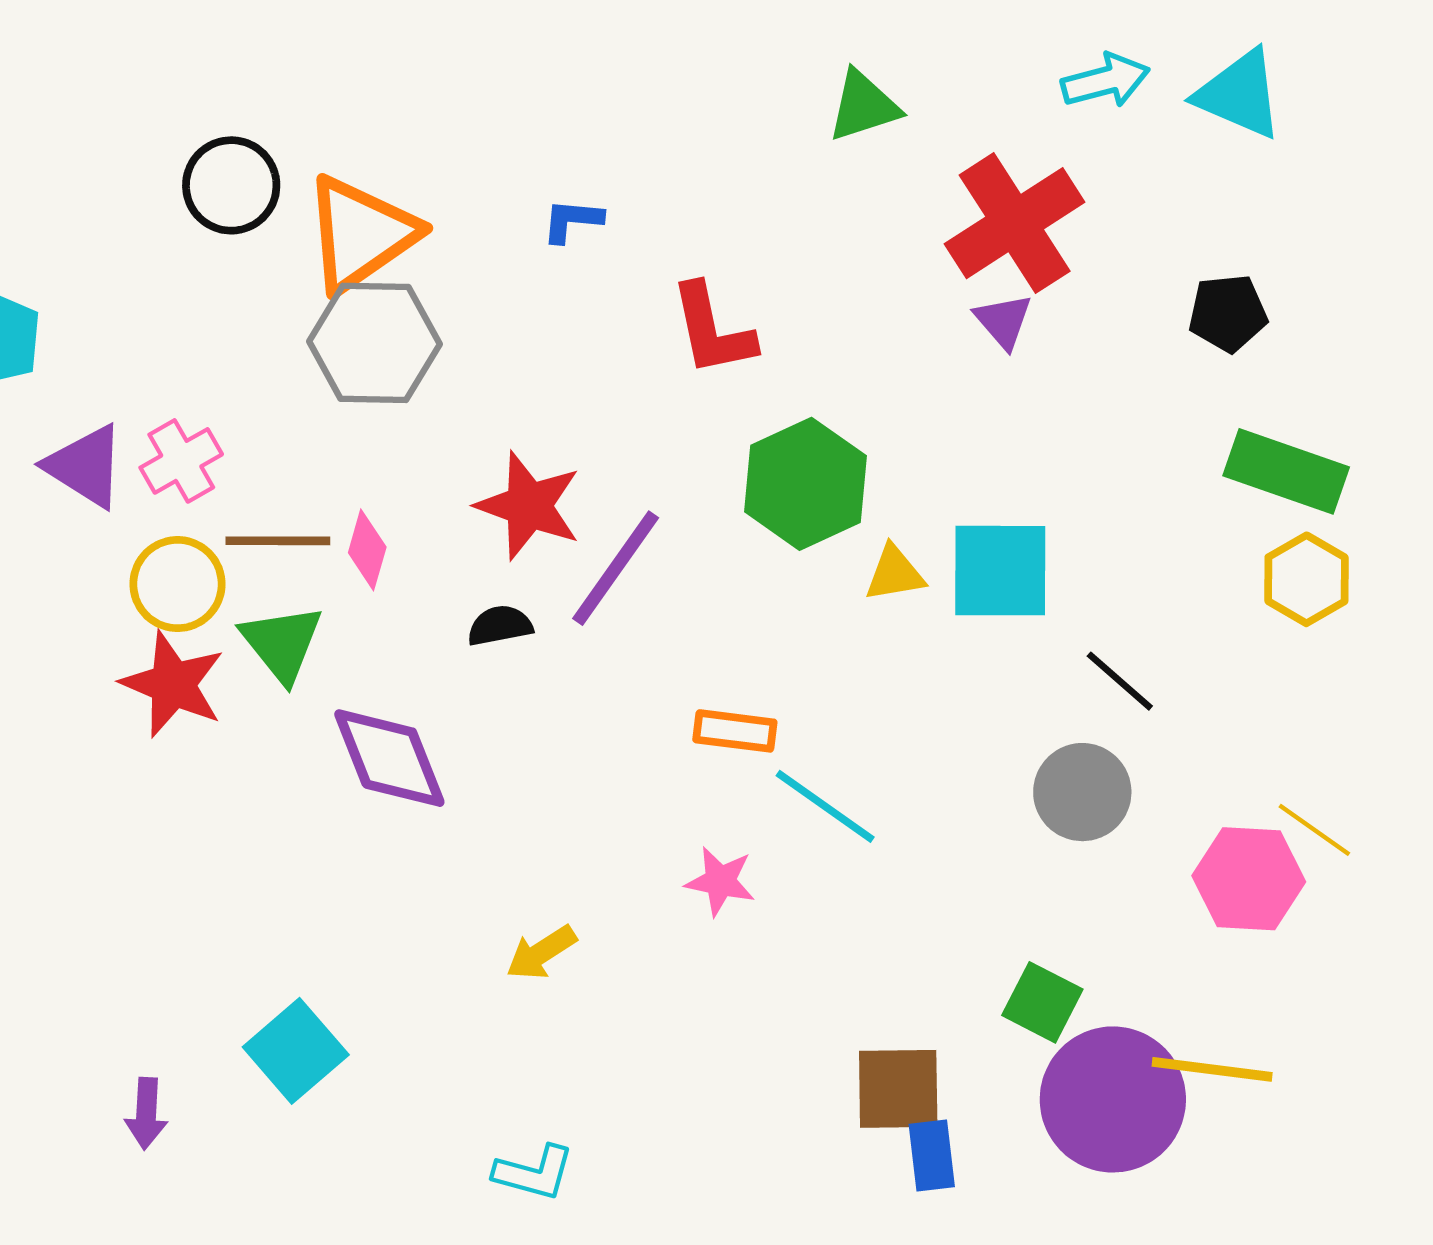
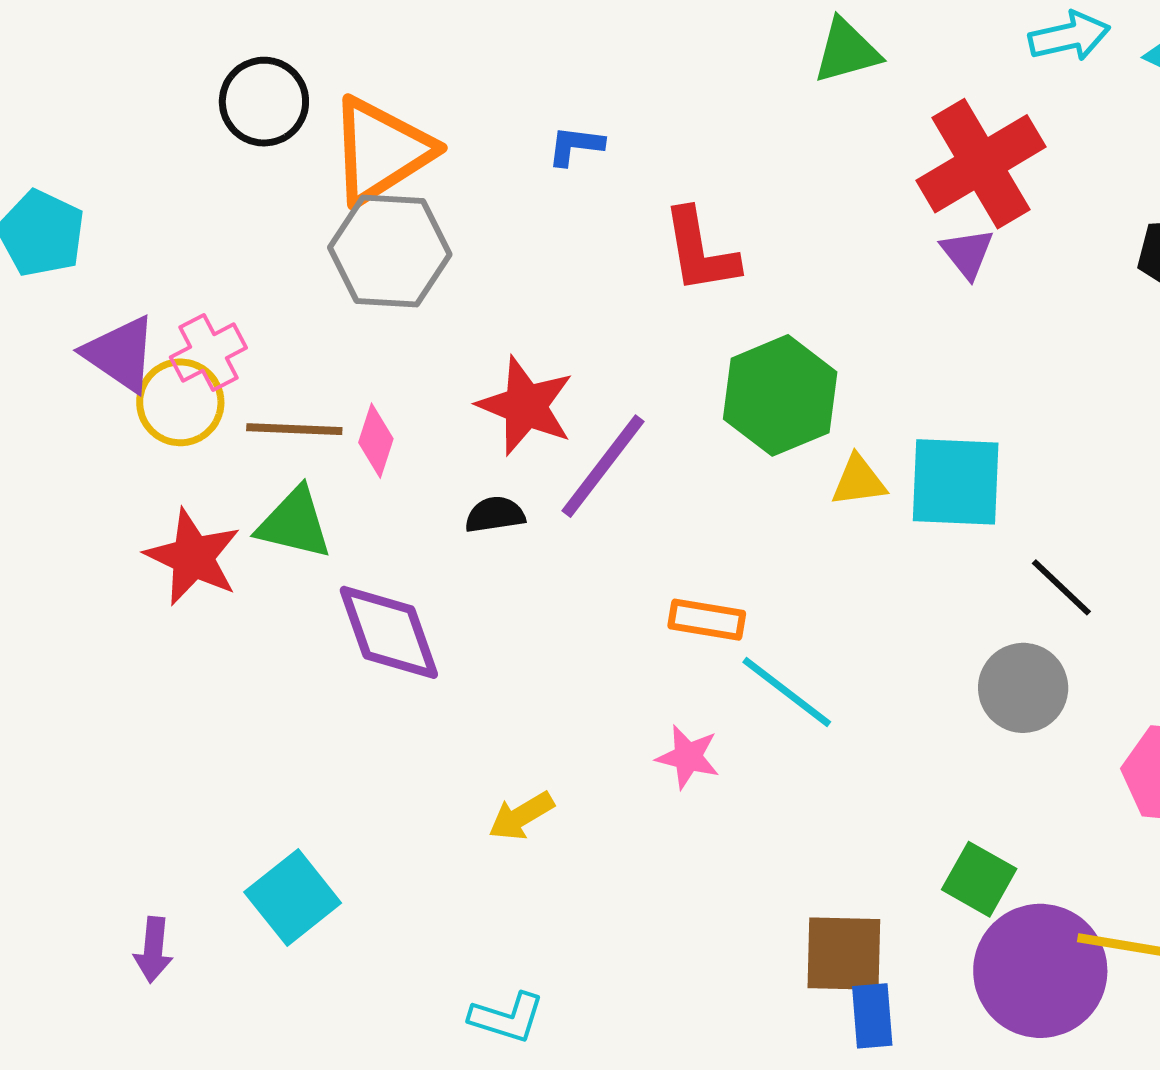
yellow circle: (178, 584) -> (180, 402), moved
green triangle: (282, 643) -> (294, 523), turned -40

